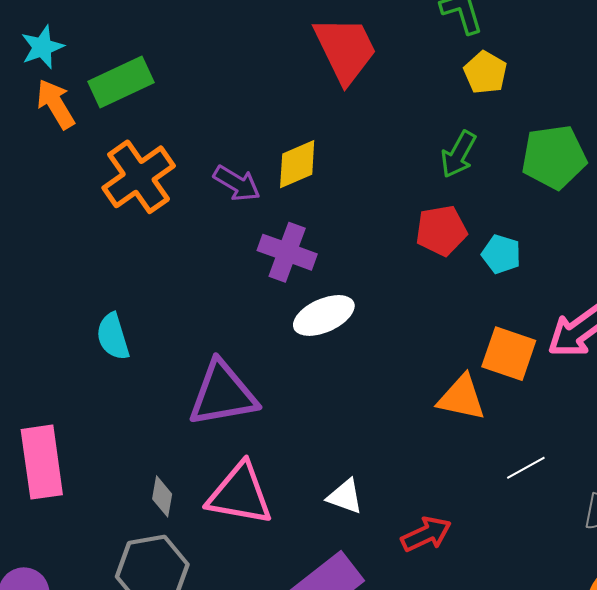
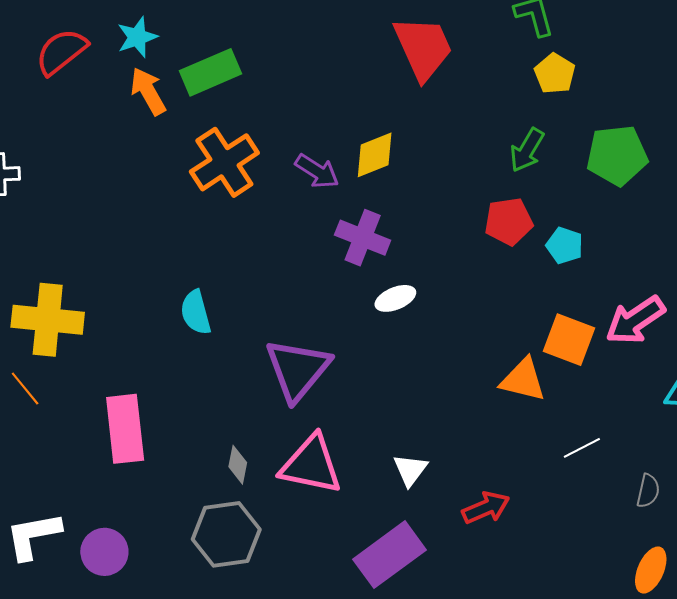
white ellipse: (324, 315) -> (395, 298), size x0.7
purple triangle: (223, 394) -> (298, 370), turned -42
white triangle: (345, 496) -> (410, 470), turned 45

